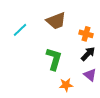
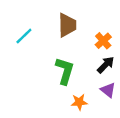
brown trapezoid: (56, 21) -> (67, 25), turned -70
orange cross: (86, 34) -> (103, 41), turned 32

